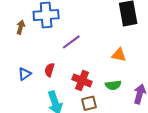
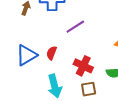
blue triangle: (25, 74) -> (26, 55), size x1.6

